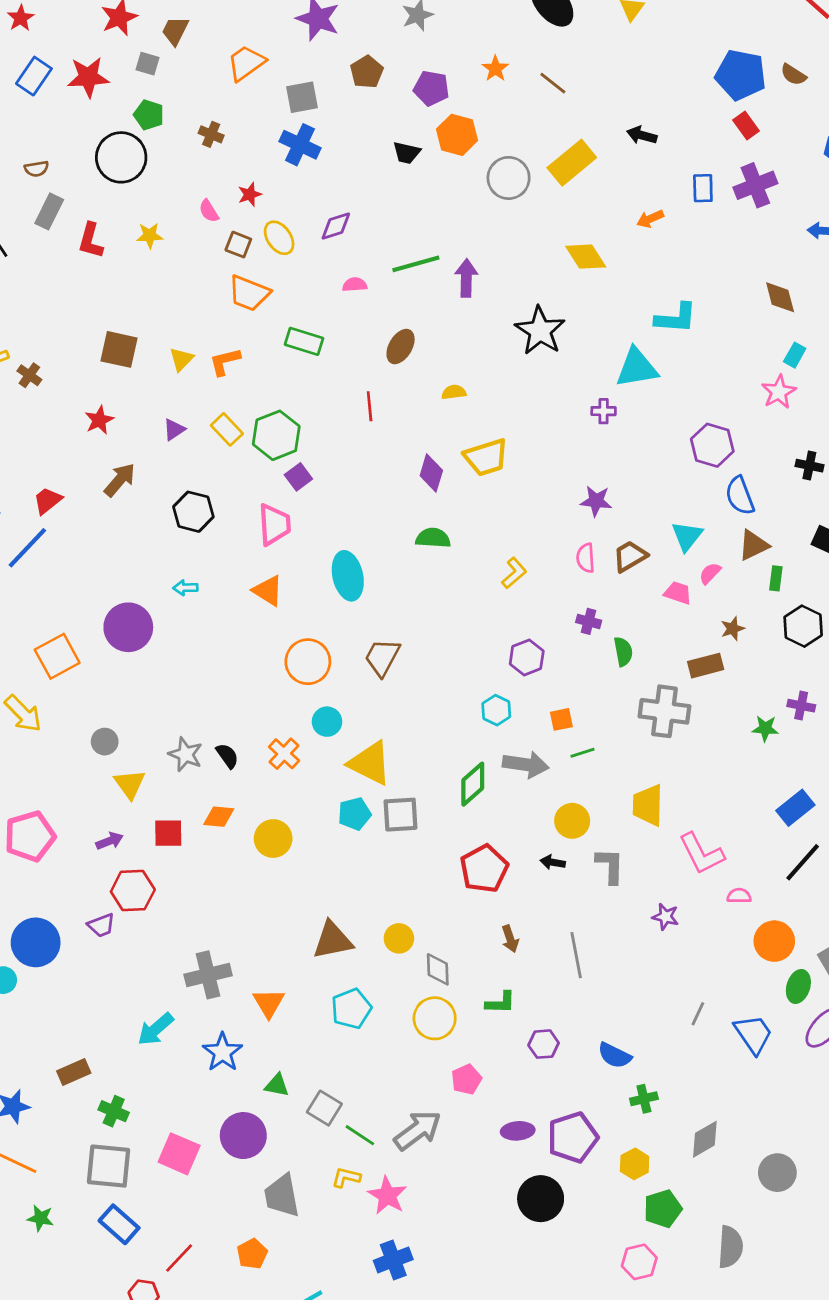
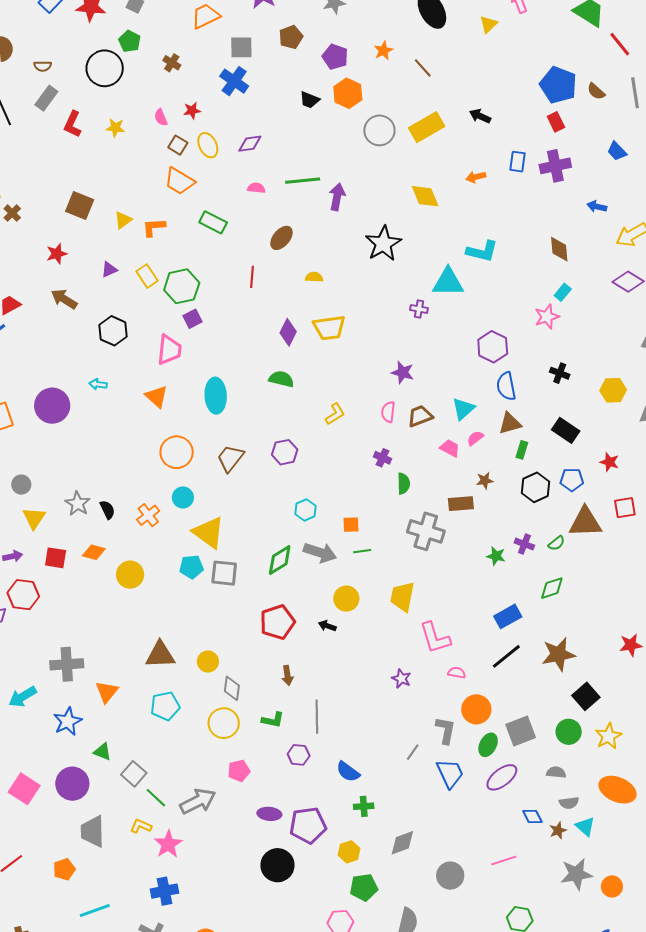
brown arrow: (120, 480) -> (64, 299), turned -108
purple hexagon: (527, 657) -> (285, 452), moved
gray L-shape: (610, 866) -> (446, 730), moved
gray line: (576, 955) -> (317, 717), moved

